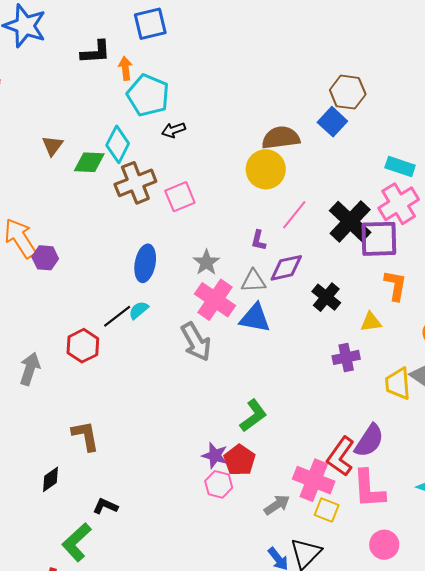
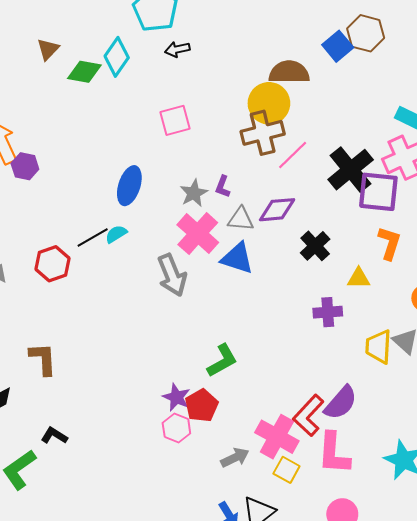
blue square: (332, 122) -> (338, 46), moved
brown cross: (135, 183) -> (263, 133), moved
purple L-shape: (258, 240) -> (223, 187), moved

